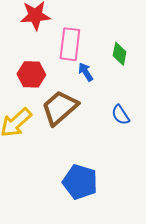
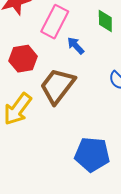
pink rectangle: (70, 44) -> (55, 22), turned 32

